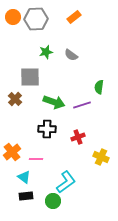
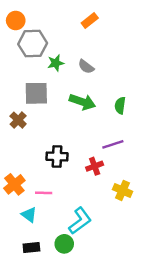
gray hexagon: (36, 19) -> (33, 44), moved
green arrow: (54, 102) -> (82, 102), moved
purple line: (82, 105) -> (113, 144), moved
black rectangle: (26, 196) -> (31, 247), moved

